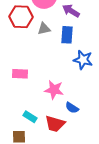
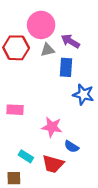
gray triangle: (44, 29) -> (48, 50), moved

